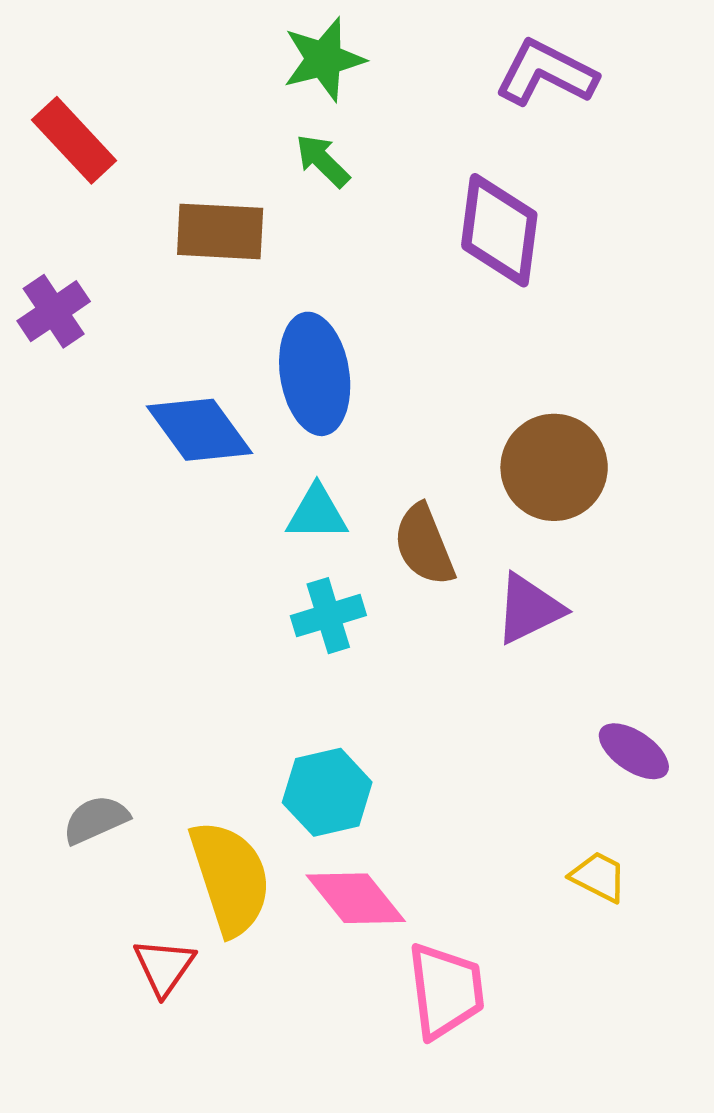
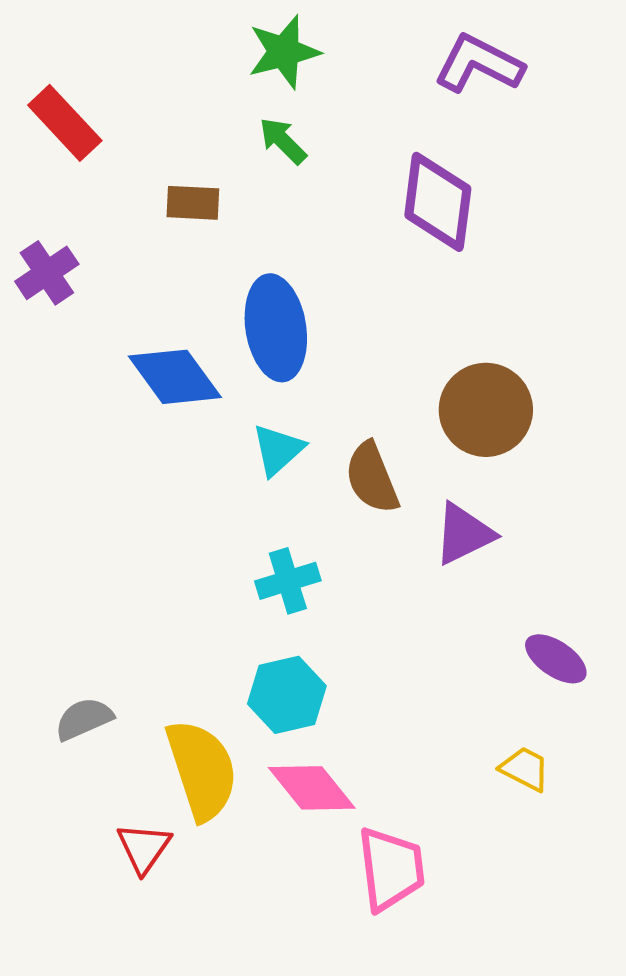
brown rectangle: (220, 231) -> (193, 203), size x0.7
cyan triangle: (317, 513) -> (278, 450), turned -42
cyan cross: (328, 616) -> (288, 581), moved

